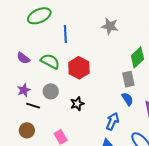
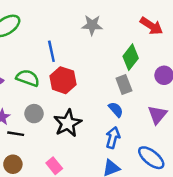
blue line: (65, 34) -> (51, 51), moved
blue semicircle: (127, 99) -> (116, 110), moved
black star: (77, 104) -> (68, 123), size x1.6

